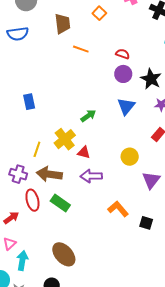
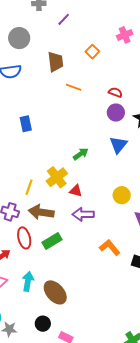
blue rectangle: (29, 102) -> (26, 124), moved
green rectangle: (60, 203) -> (52, 241), turned -66
cyan arrow: (22, 261) -> (28, 281), moved

